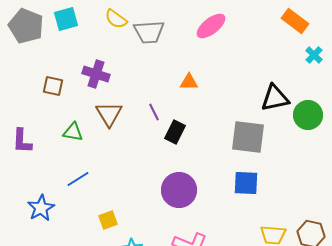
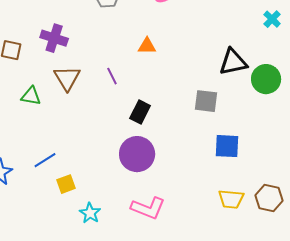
black rectangle: (175, 132) -> (140, 112), moved
gray square: (248, 137) -> (206, 101), size x0.7
blue line: (78, 179) -> (45, 160), moved
blue square: (246, 183) -> (227, 146), moved

